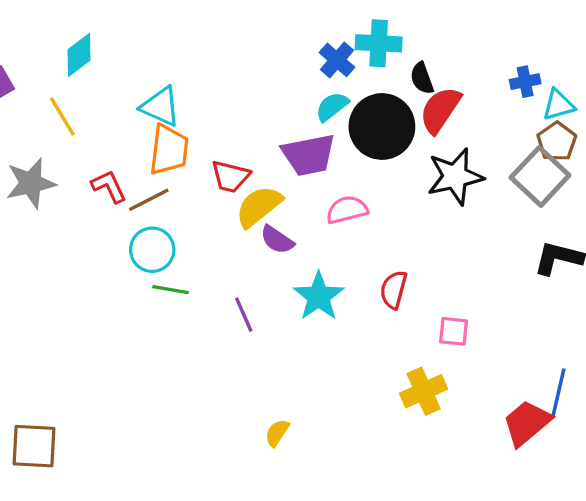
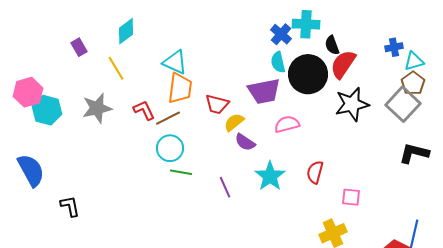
cyan semicircle: (332, 107) -> (278, 62), turned -65
yellow semicircle: (259, 206) -> (234, 122), size x0.7

